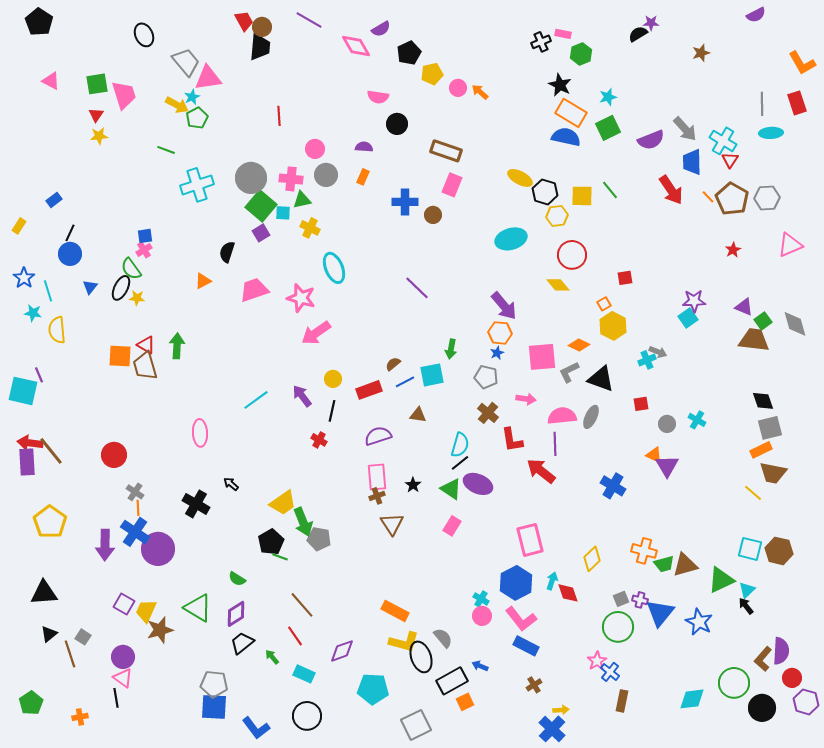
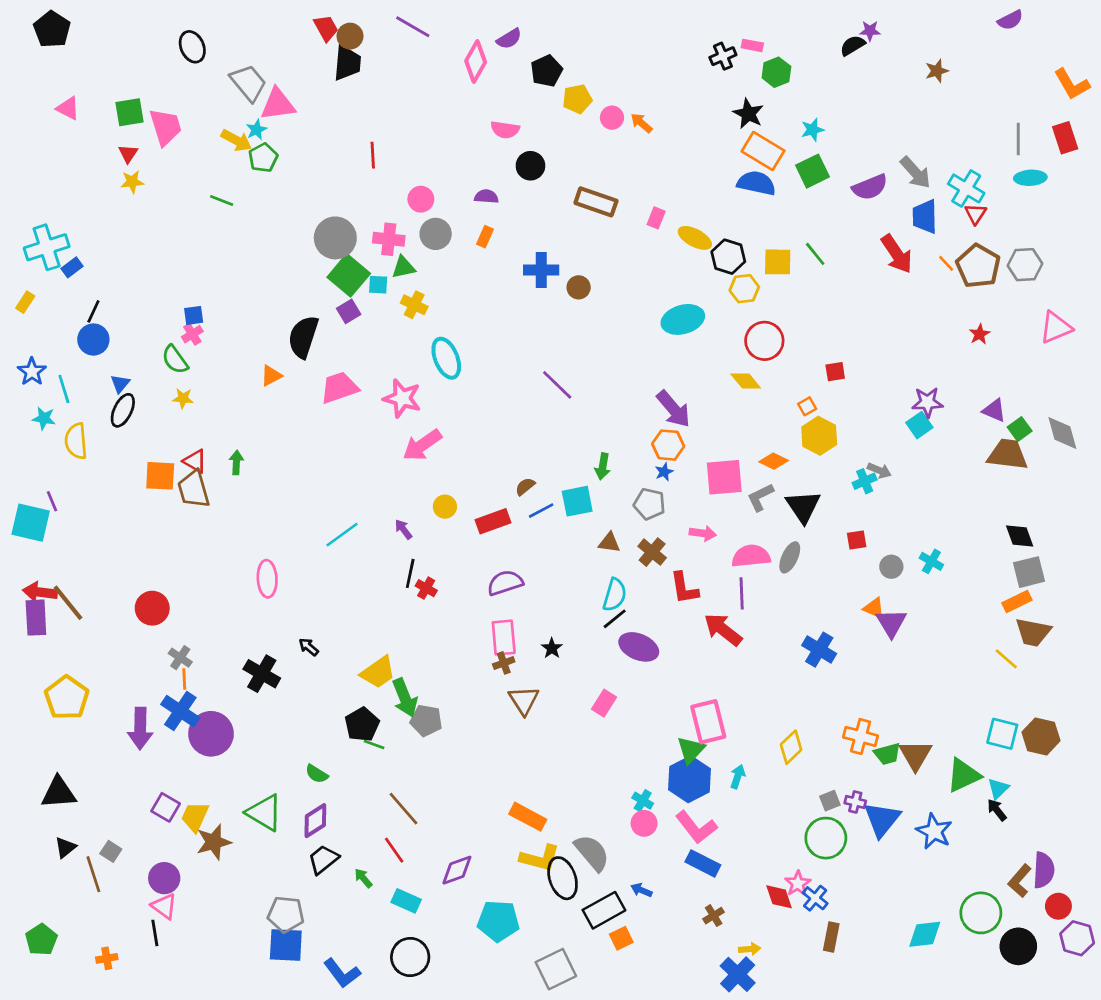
pink diamond: (356, 46) -> (476, 61), turned 60
cyan cross: (197, 185) -> (47, 247), moved
pink rectangle: (452, 185) -> (656, 218), moved, size x0.7
black semicircle: (227, 252) -> (303, 337), size x1.5
black ellipse: (121, 288) -> (123, 410), moved
green arrow: (177, 346) -> (236, 462), size x0.7
black triangle: (601, 379) -> (803, 507), turned 36
purple arrow: (302, 396) -> (403, 529), size x0.7
black line: (332, 411) -> (410, 573), moved
brown triangle: (418, 415) -> (609, 543), moved
green triangle: (451, 489) -> (691, 750), moved, turned 40
brown triangle: (685, 565) -> (915, 755), turned -44
red diamond: (568, 593) -> (779, 897), moved
gray semicircle: (443, 638) -> (592, 853), size x1.4

